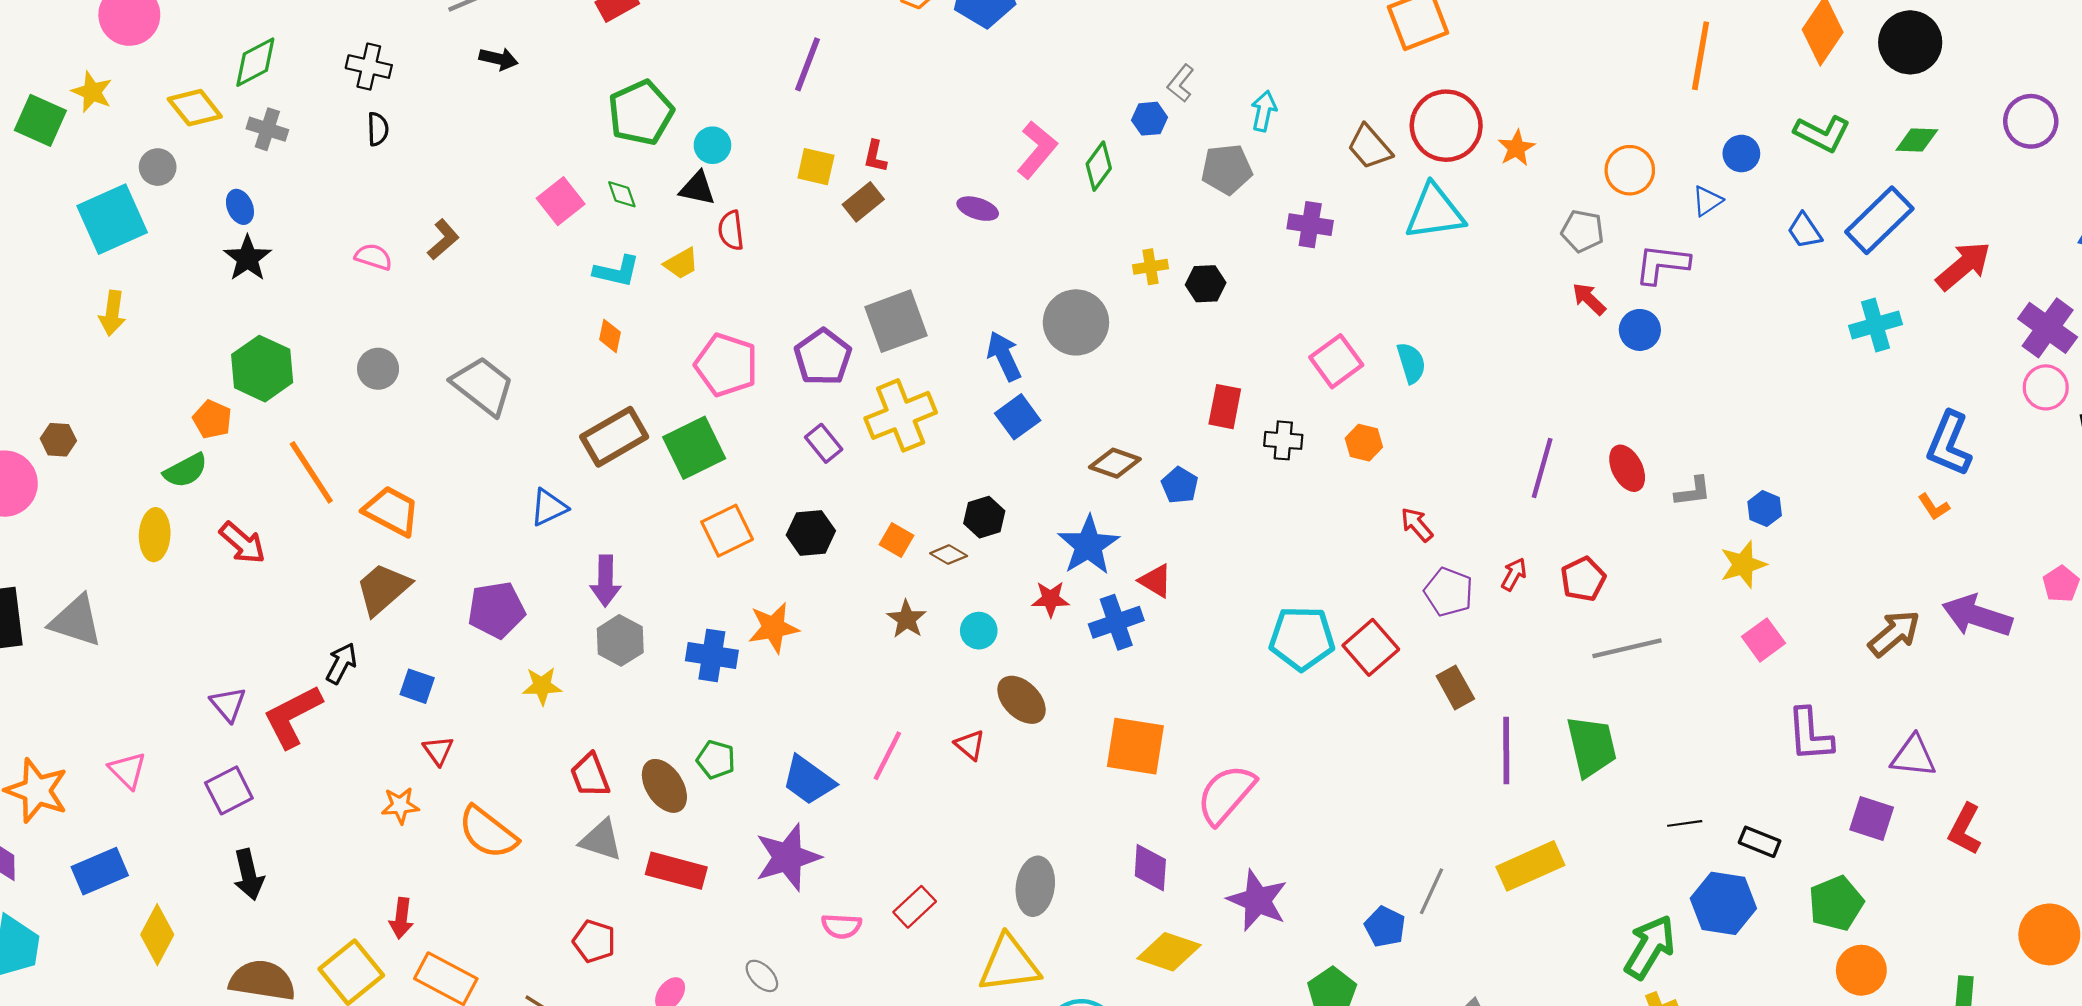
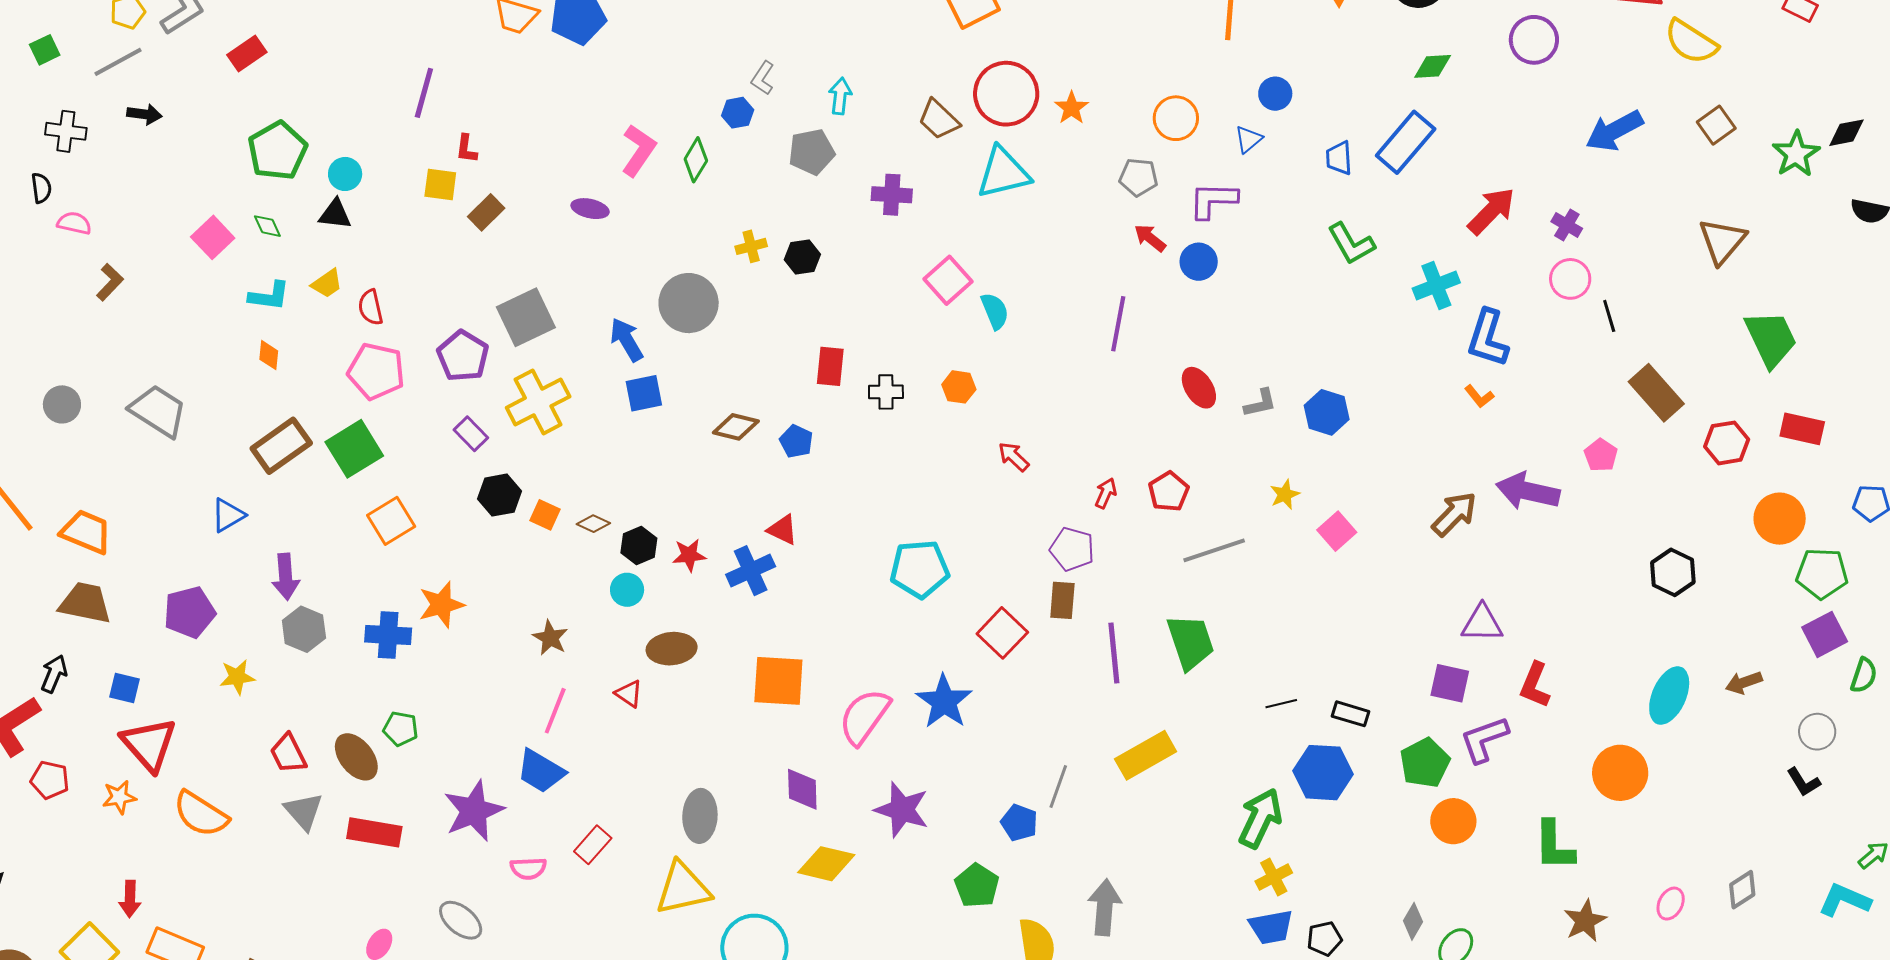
black cross: (369, 67) -> (66, 131), moved
green L-shape: (1822, 134) -> (1351, 244), moved, turned 39
red L-shape: (875, 156) -> (466, 149), moved
red semicircle: (731, 230) -> (371, 307), moved
blue trapezoid: (1805, 231) -> (1339, 158), turned 36
pink semicircle: (374, 257) -> (74, 223), moved
red arrow: (1963, 266) -> (1491, 211), moved
cyan cross: (1875, 325) -> (1436, 285), moved
purple cross: (2048, 328) -> (1567, 225), size x0.6
pink square: (1336, 361) -> (948, 280), moved
blue square: (1018, 417) -> (644, 393), turned 30
purple line: (1542, 468) -> (1118, 324), moved
blue hexagon: (1765, 509) -> (1327, 412), size x1.4
black hexagon: (984, 517) -> (639, 545), moved
black hexagon: (811, 533) -> (500, 495), moved
blue star: (1088, 545) -> (944, 701), moved
yellow star: (1743, 565) -> (1285, 495), moved, size x0.7
brown trapezoid: (383, 589) -> (85, 603), turned 58
purple pentagon: (1449, 592) -> (1072, 549), moved
brown star: (907, 619) -> (550, 638), moved
red square: (1371, 647) -> (1002, 633), moved
brown rectangle: (1455, 687) -> (1062, 600), turned 39
brown ellipse: (1022, 700) -> (672, 649), turned -45
purple L-shape: (1810, 735) -> (1484, 739), moved, turned 80
red triangle: (438, 751) -> (149, 744), size x2.0
blue trapezoid: (808, 780) -> (541, 771), moved
gray triangle: (601, 840) -> (304, 811), turned 36
red pentagon: (594, 941) -> (50, 780), moved
gray ellipse: (762, 976) -> (461, 920), size x1.4

